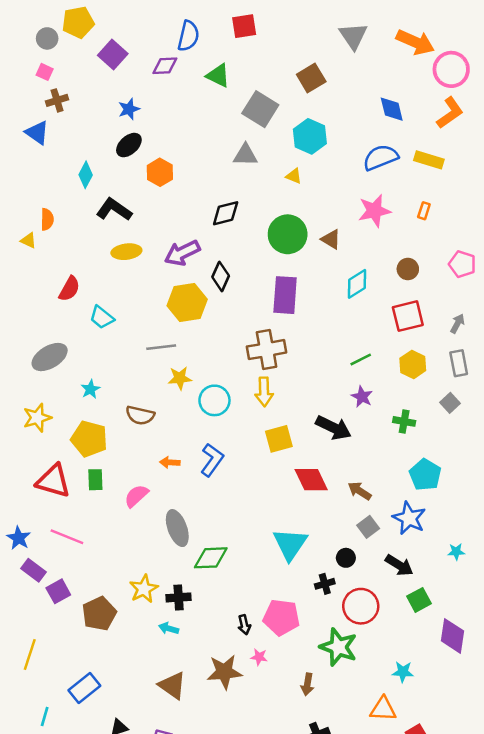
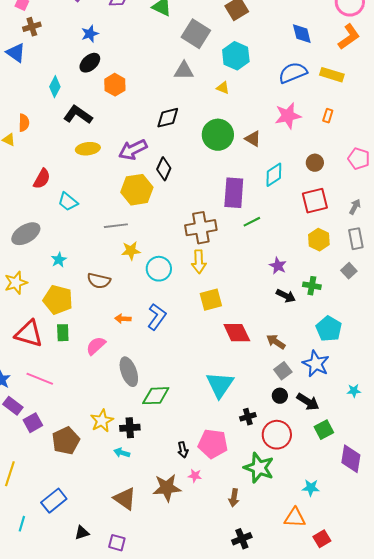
purple rectangle: (285, 295) -> (234, 193), moved
green line: (361, 359) -> (252, 222), moved
black arrow: (333, 428) -> (286, 296), moved, size x0.7
black circle: (346, 558) -> (280, 396), moved

